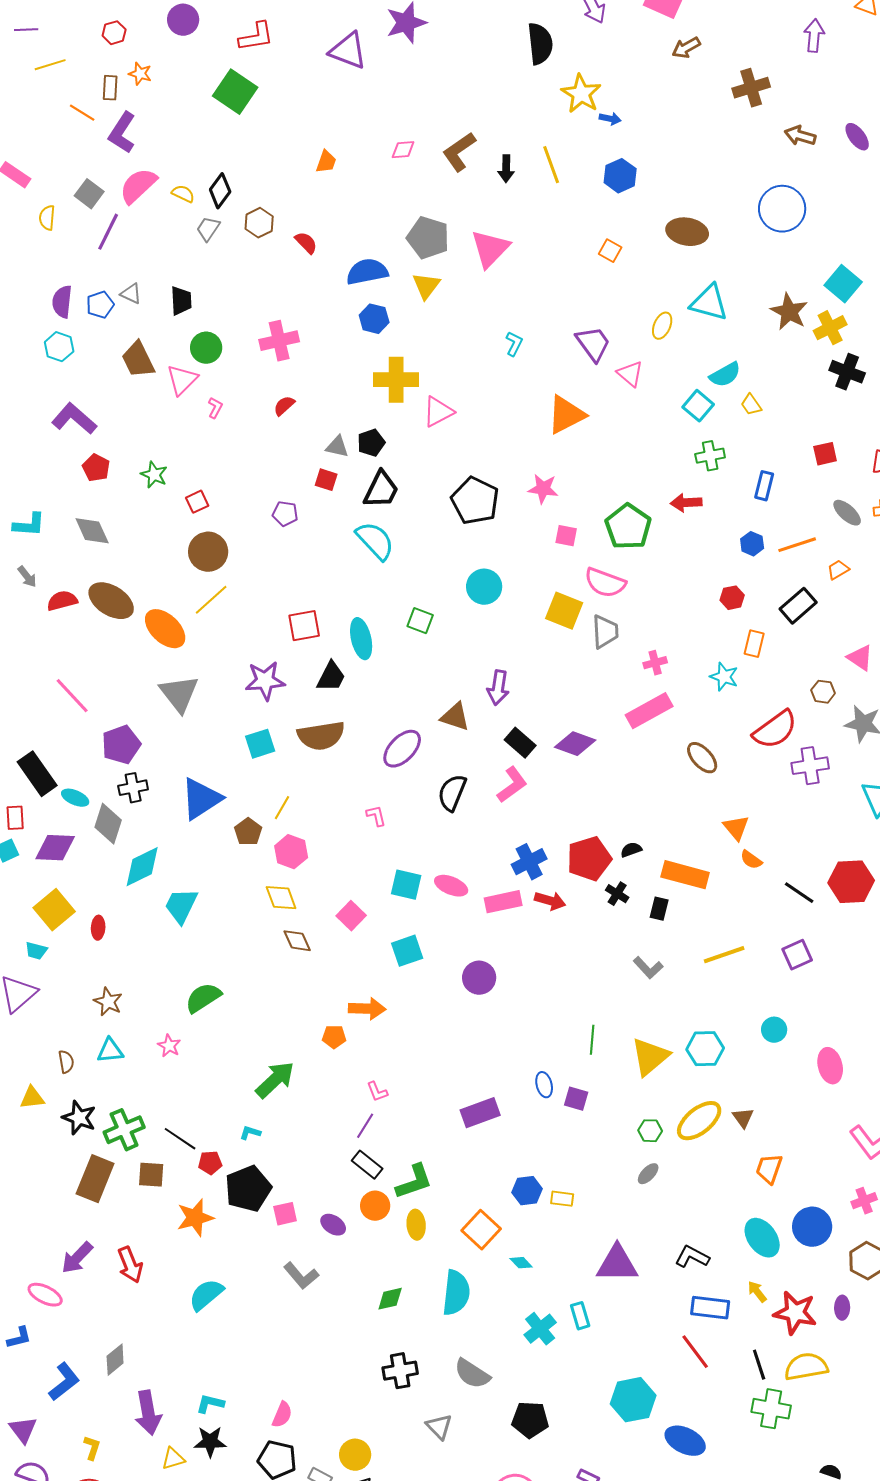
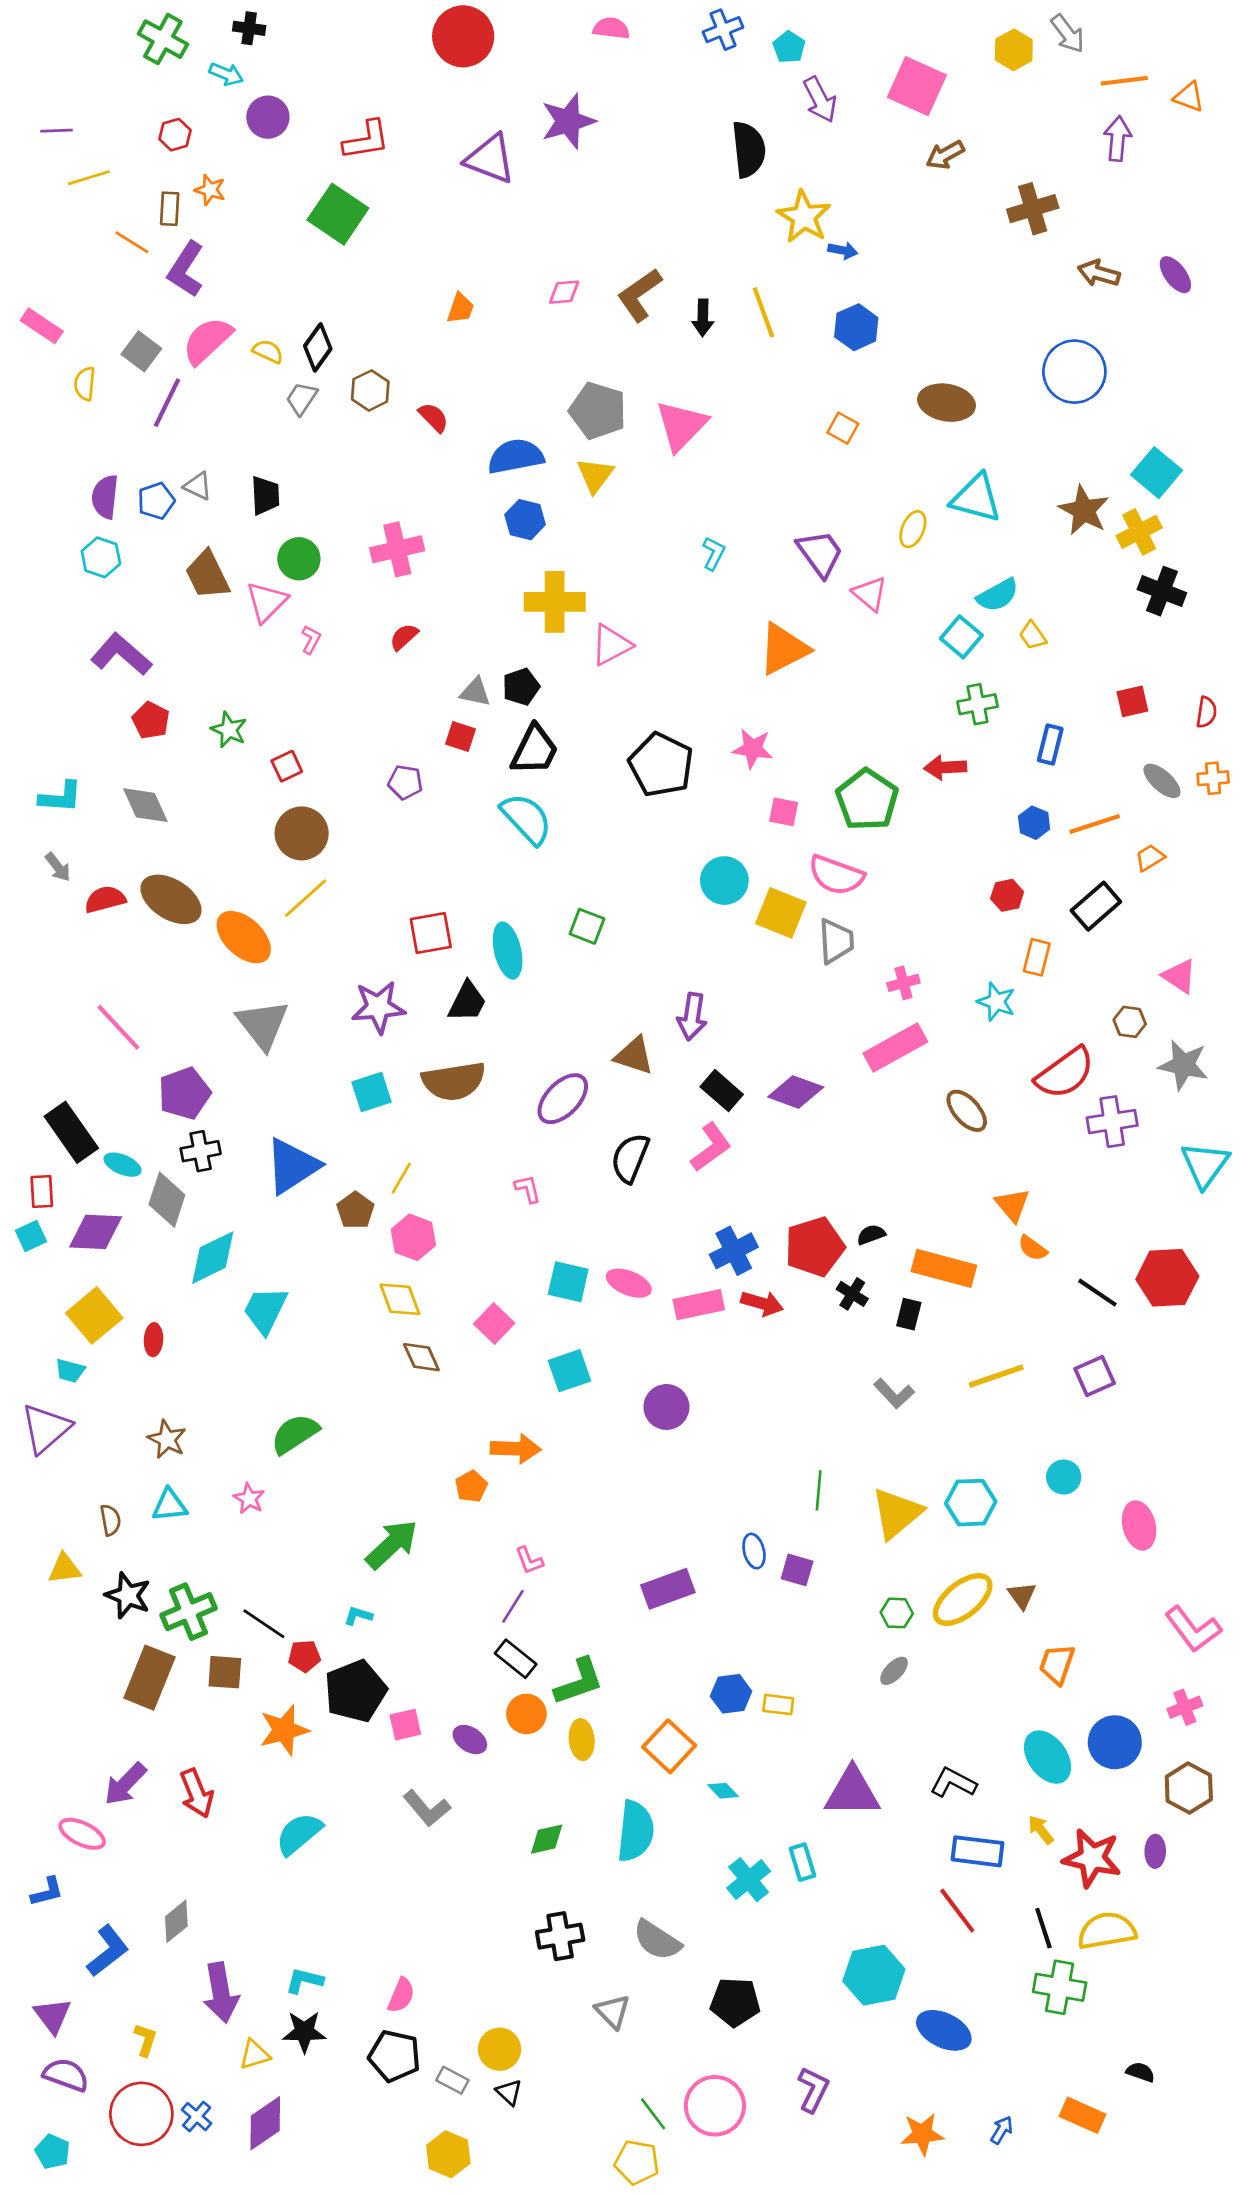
cyan circle: (484, 587) -> (724, 881), moved
orange pentagon: (334, 1037) -> (471, 1486), turned -30

